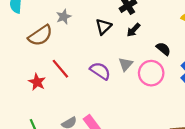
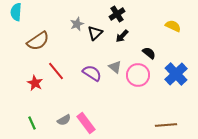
gray star: (64, 17) -> (77, 24), moved
gray triangle: (126, 64) -> (115, 67), turned -32

